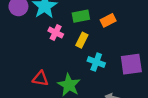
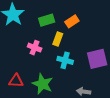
pink cross: (56, 33) -> (35, 48), moved
yellow rectangle: (82, 40) -> (58, 39), moved

